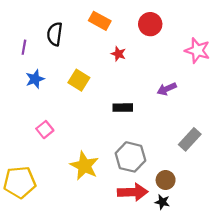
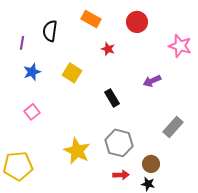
black rectangle: (123, 108) -> (112, 98), turned 60
pink square: (45, 130) -> (32, 112), moved
red arrow: (133, 192) -> (121, 175), size x0.6

